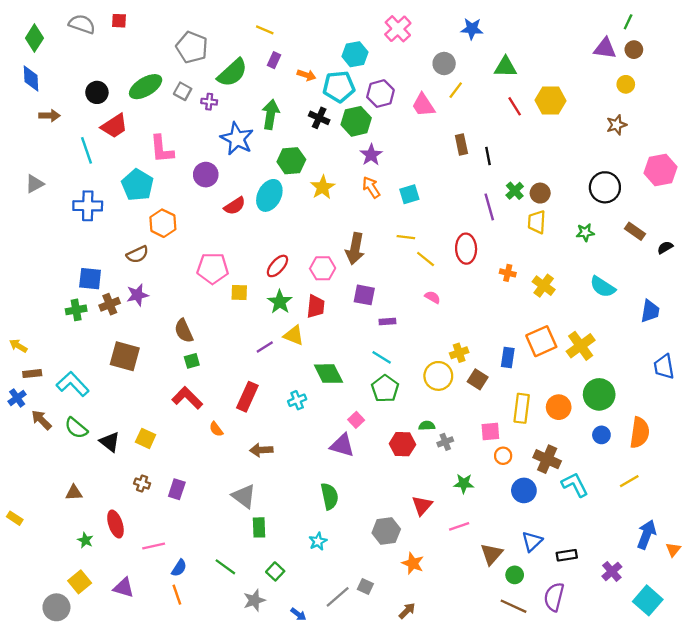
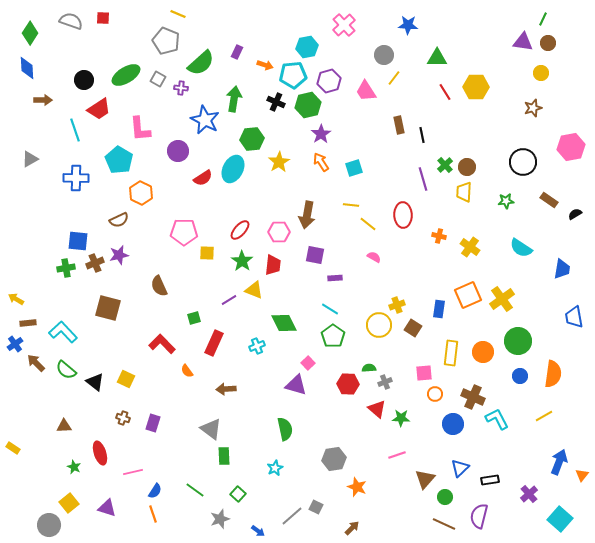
yellow line: (265, 30) -> (178, 14), moved
green square: (192, 361) -> (194, 318), moved
red triangle: (422, 506) -> (377, 409), moved, turned -30

